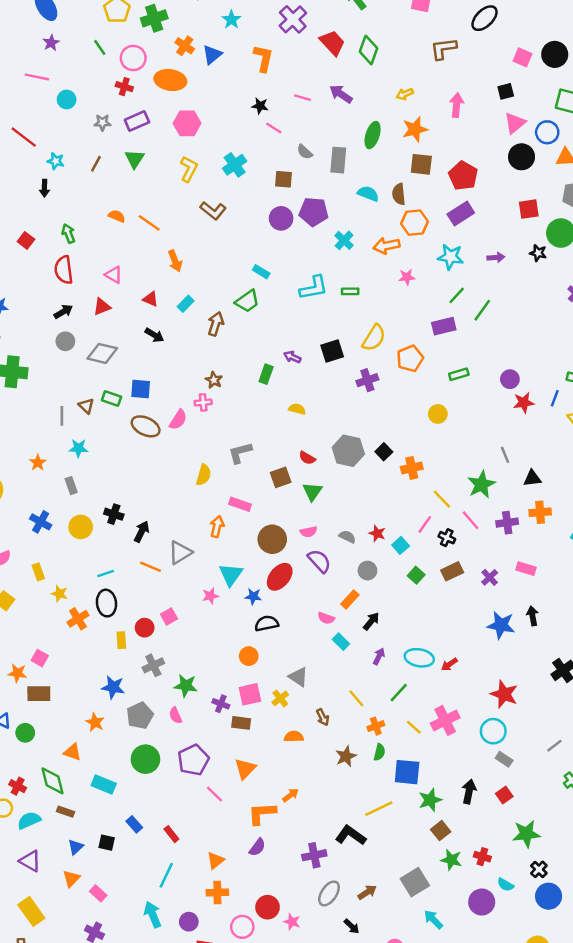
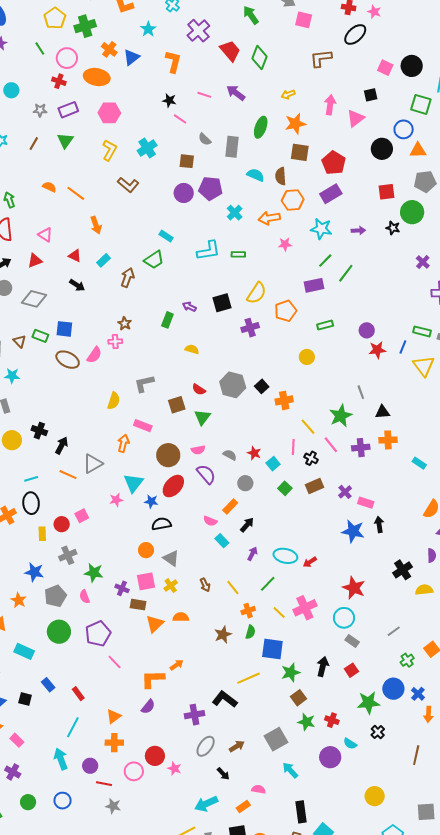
pink triangle: (515, 123) -> (356, 118), moved
pink line: (425, 524) -> (293, 447), turned -35
pink rectangle: (526, 569) -> (366, 503), moved
gray triangle: (298, 677) -> (171, 558), moved
brown arrow: (323, 717) -> (205, 585), moved
orange triangle: (245, 769) -> (155, 624), moved
blue circle: (549, 896) -> (393, 689), moved

